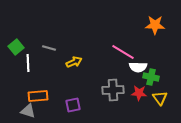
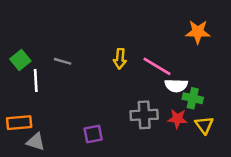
yellow arrow: (74, 62) -> (120, 59), moved, turned 119
orange rectangle: (38, 96) -> (19, 123), moved

